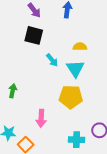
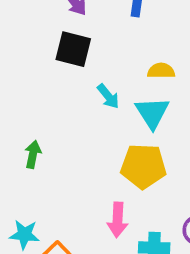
pink arrow: (41, 118) -> (118, 220), moved

